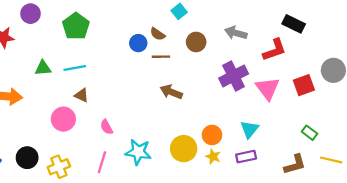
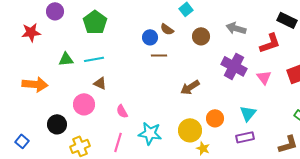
brown line: (161, 57) -> (159, 55), moved
purple cross: (234, 76) -> (234, 66), turned -35
pink triangle: (268, 88) -> (264, 77), size x0.7
brown arrow: (171, 92) -> (190, 87), moved, turned -54
yellow star: (213, 157) -> (203, 148), moved
black circle: (27, 158) -> (57, 124), moved

